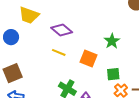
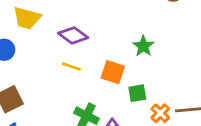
green square: (113, 74) -> (137, 93), moved

